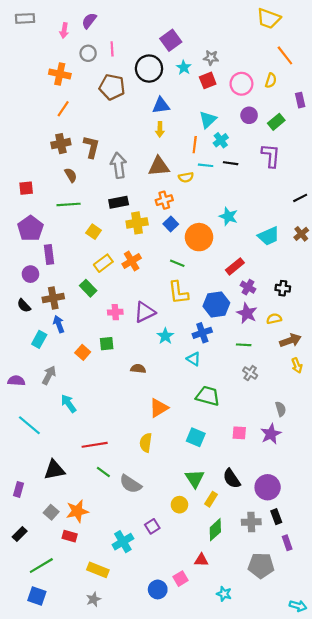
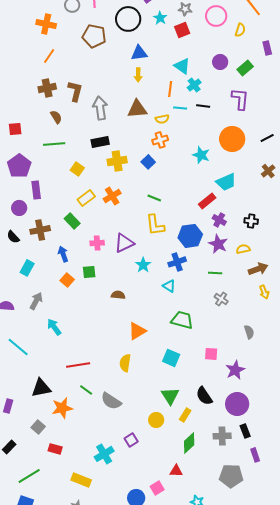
pink circle: (241, 84) -> (216, 16), moved
cyan triangle: (208, 120) -> (182, 66), turned -42
orange cross: (164, 200) -> (160, 140), moved
cyan trapezoid: (269, 236) -> (226, 182), moved
orange circle: (199, 237) -> (232, 139), moved
blue arrow: (59, 324) -> (63, 254), moved
purple star: (271, 434) -> (235, 370), moved
orange star: (77, 511) -> (62, 408), moved

